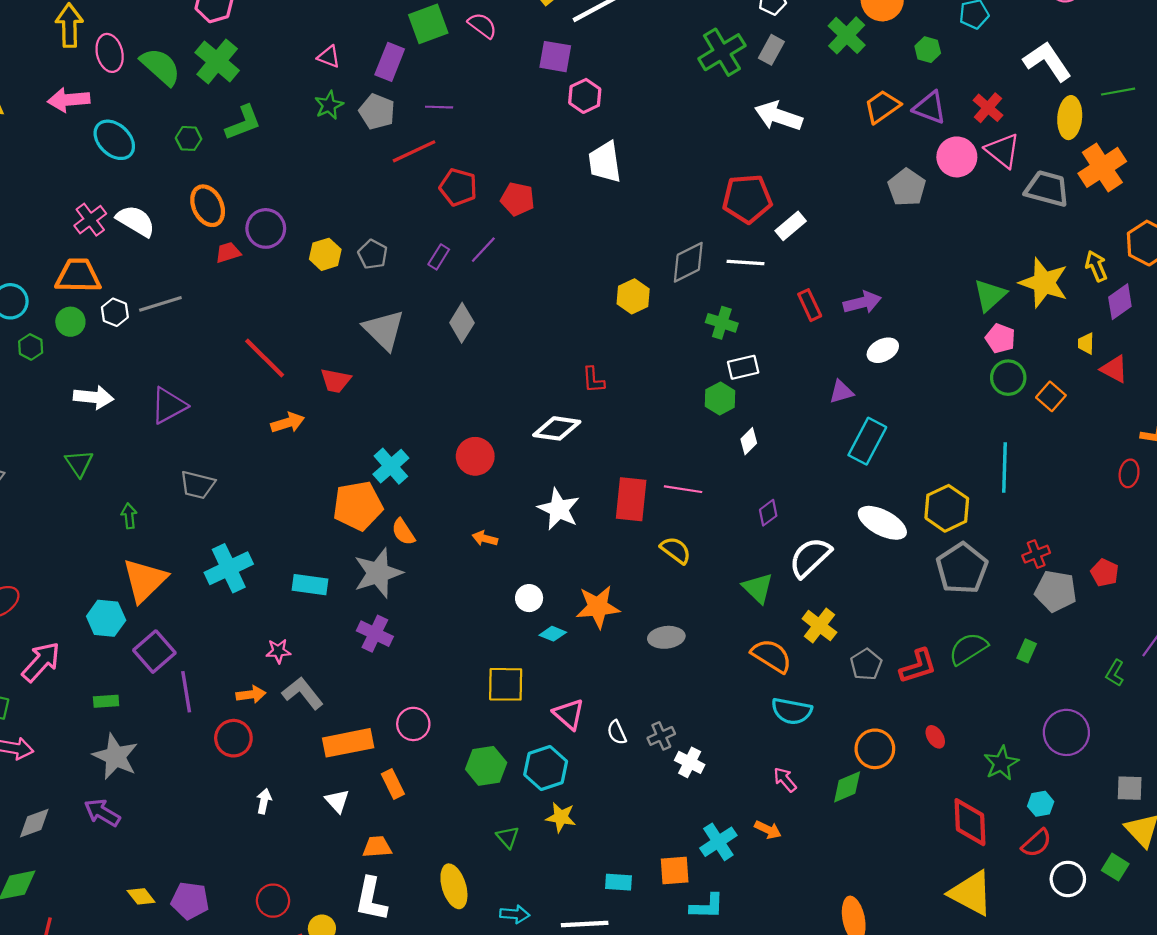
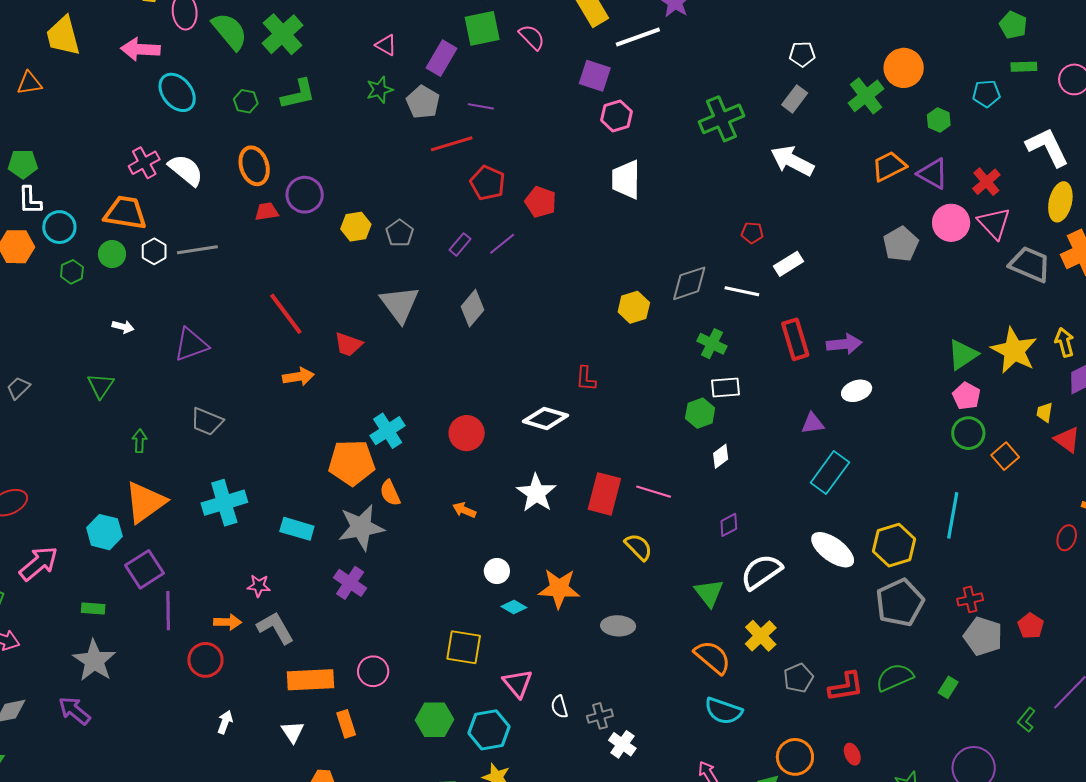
green cross: (722, 52) -> (721, 119), moved
red pentagon: (747, 199) -> (752, 233), size x0.5
red rectangle: (810, 305) -> (795, 339), size x1.4
white arrow: (93, 397) -> (123, 327), size x0.6

